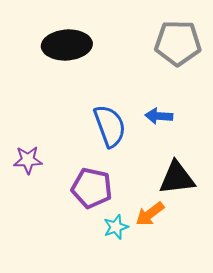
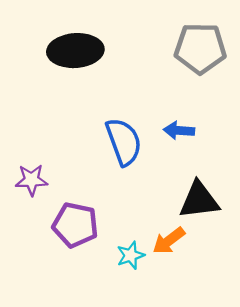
purple pentagon: (92, 188) -> (75, 225), moved

